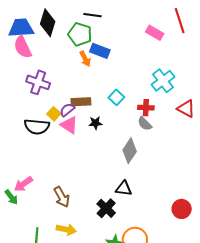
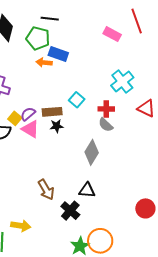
orange arrow: (85, 59) -> (44, 62), turned 126
brown rectangle: (81, 102) -> (52, 112), moved
brown arrow: (62, 197) -> (46, 190), moved
yellow arrow: (66, 229) -> (21, 226), moved

